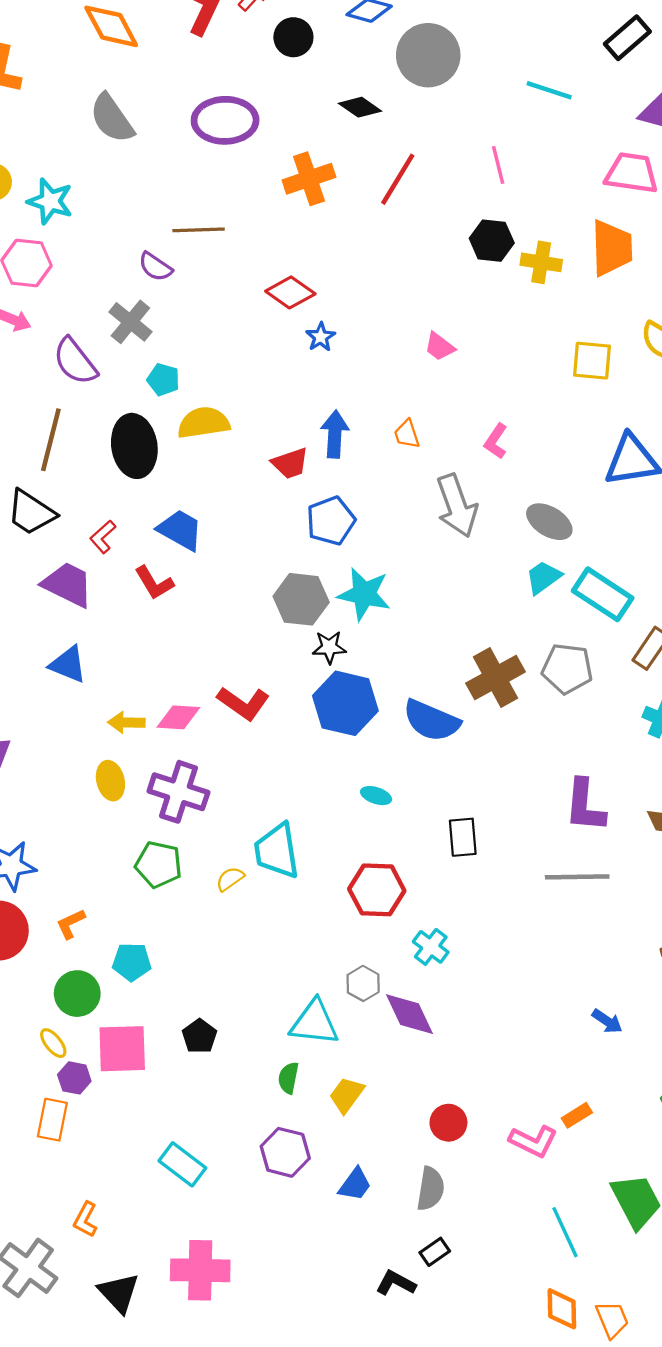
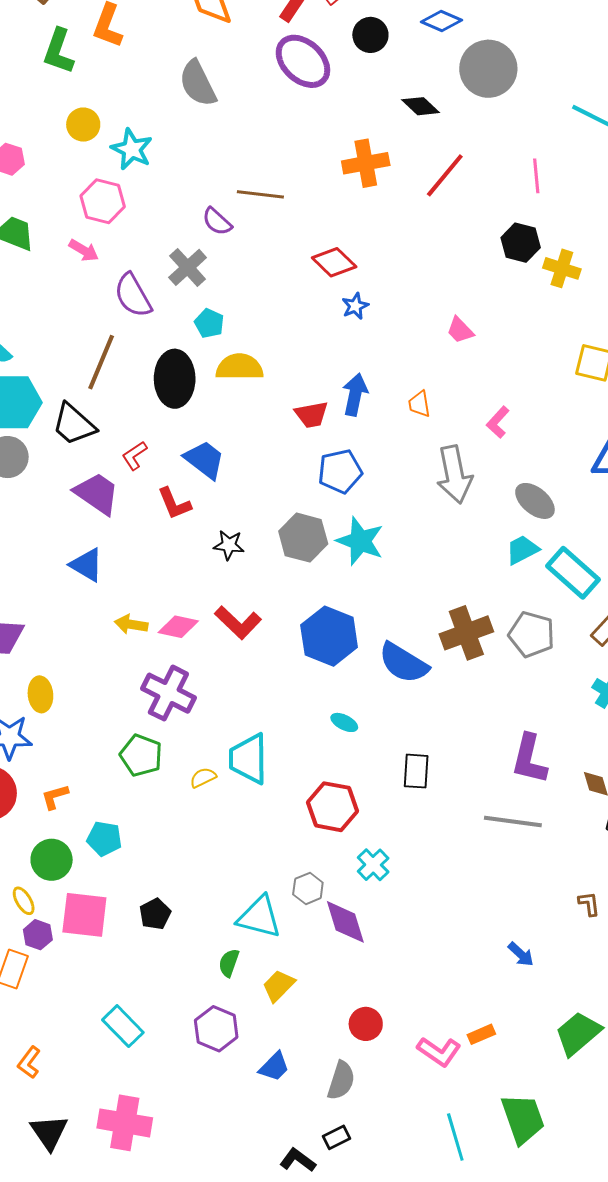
purple ellipse: (225, 120) -> (303, 61), moved, turned 36
black star: (329, 647) -> (229, 545), moved
yellow ellipse: (110, 781) -> (40, 694), moved

